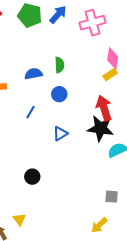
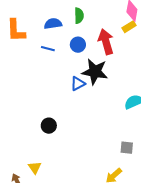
red arrow: (104, 108) -> (106, 42), moved
blue line: (30, 112) -> (48, 49), moved, turned 72
black star: (101, 128) -> (95, 72), moved

